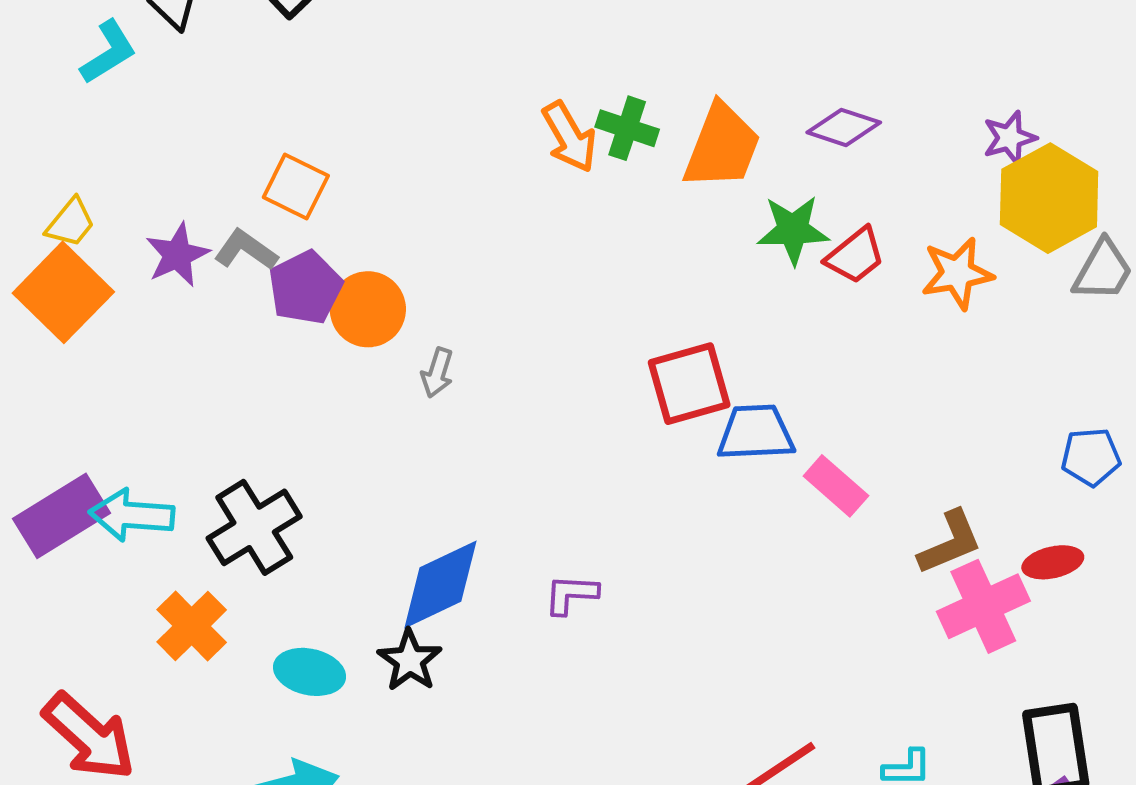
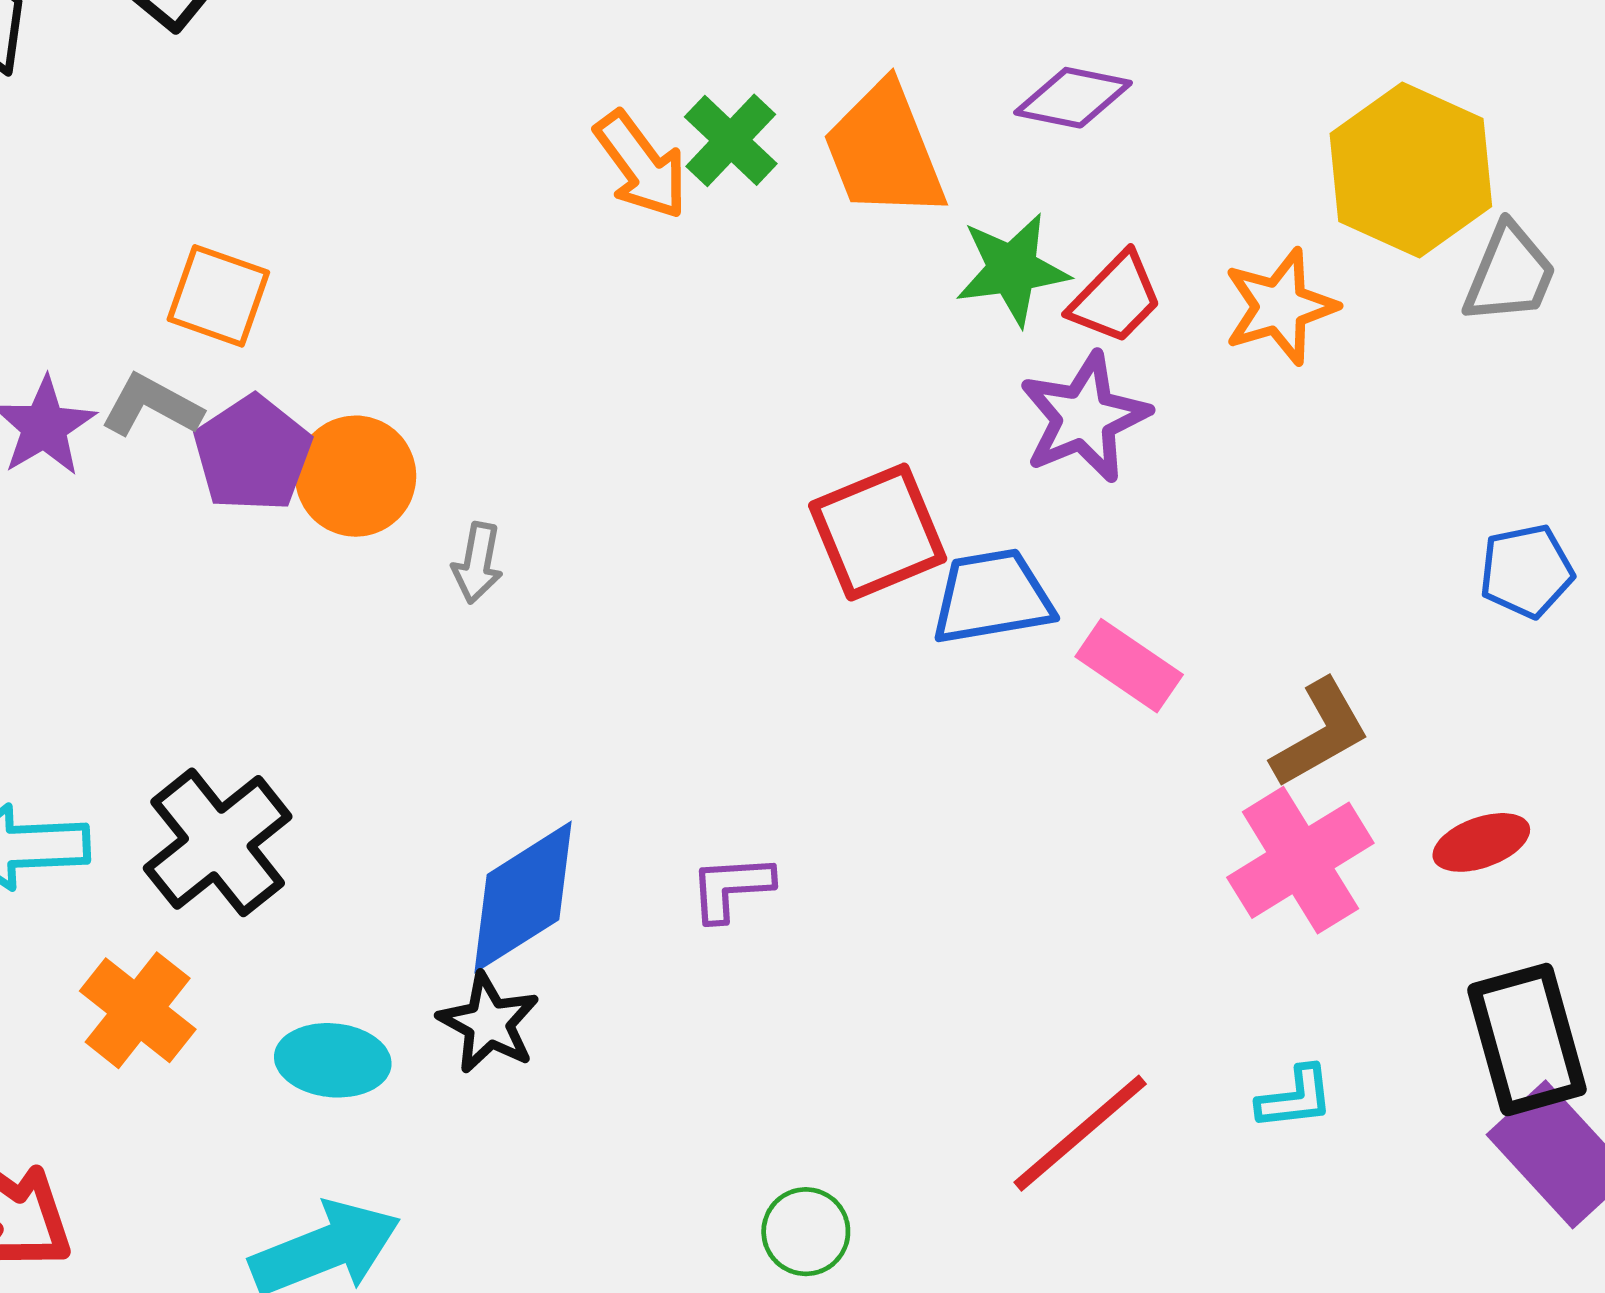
green cross: (627, 128) -> (731, 140), turned 32
purple star: (1010, 138) -> (1084, 417), moved, size x1.5
orange trapezoid: (722, 146) -> (884, 151), turned 144
red ellipse: (1053, 562) -> (1481, 842), moved
pink cross: (983, 606) -> (1300, 860), moved

